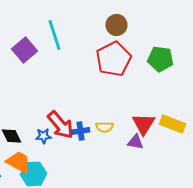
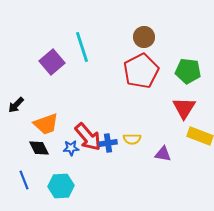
red triangle: (143, 124) -> (184, 108), moved
orange trapezoid: (18, 162) -> (46, 124), moved, turned 132

